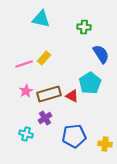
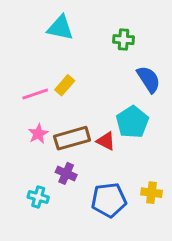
purple cross: (45, 118) -> (66, 173), turned -32
yellow cross: (105, 144) -> (151, 193), moved

